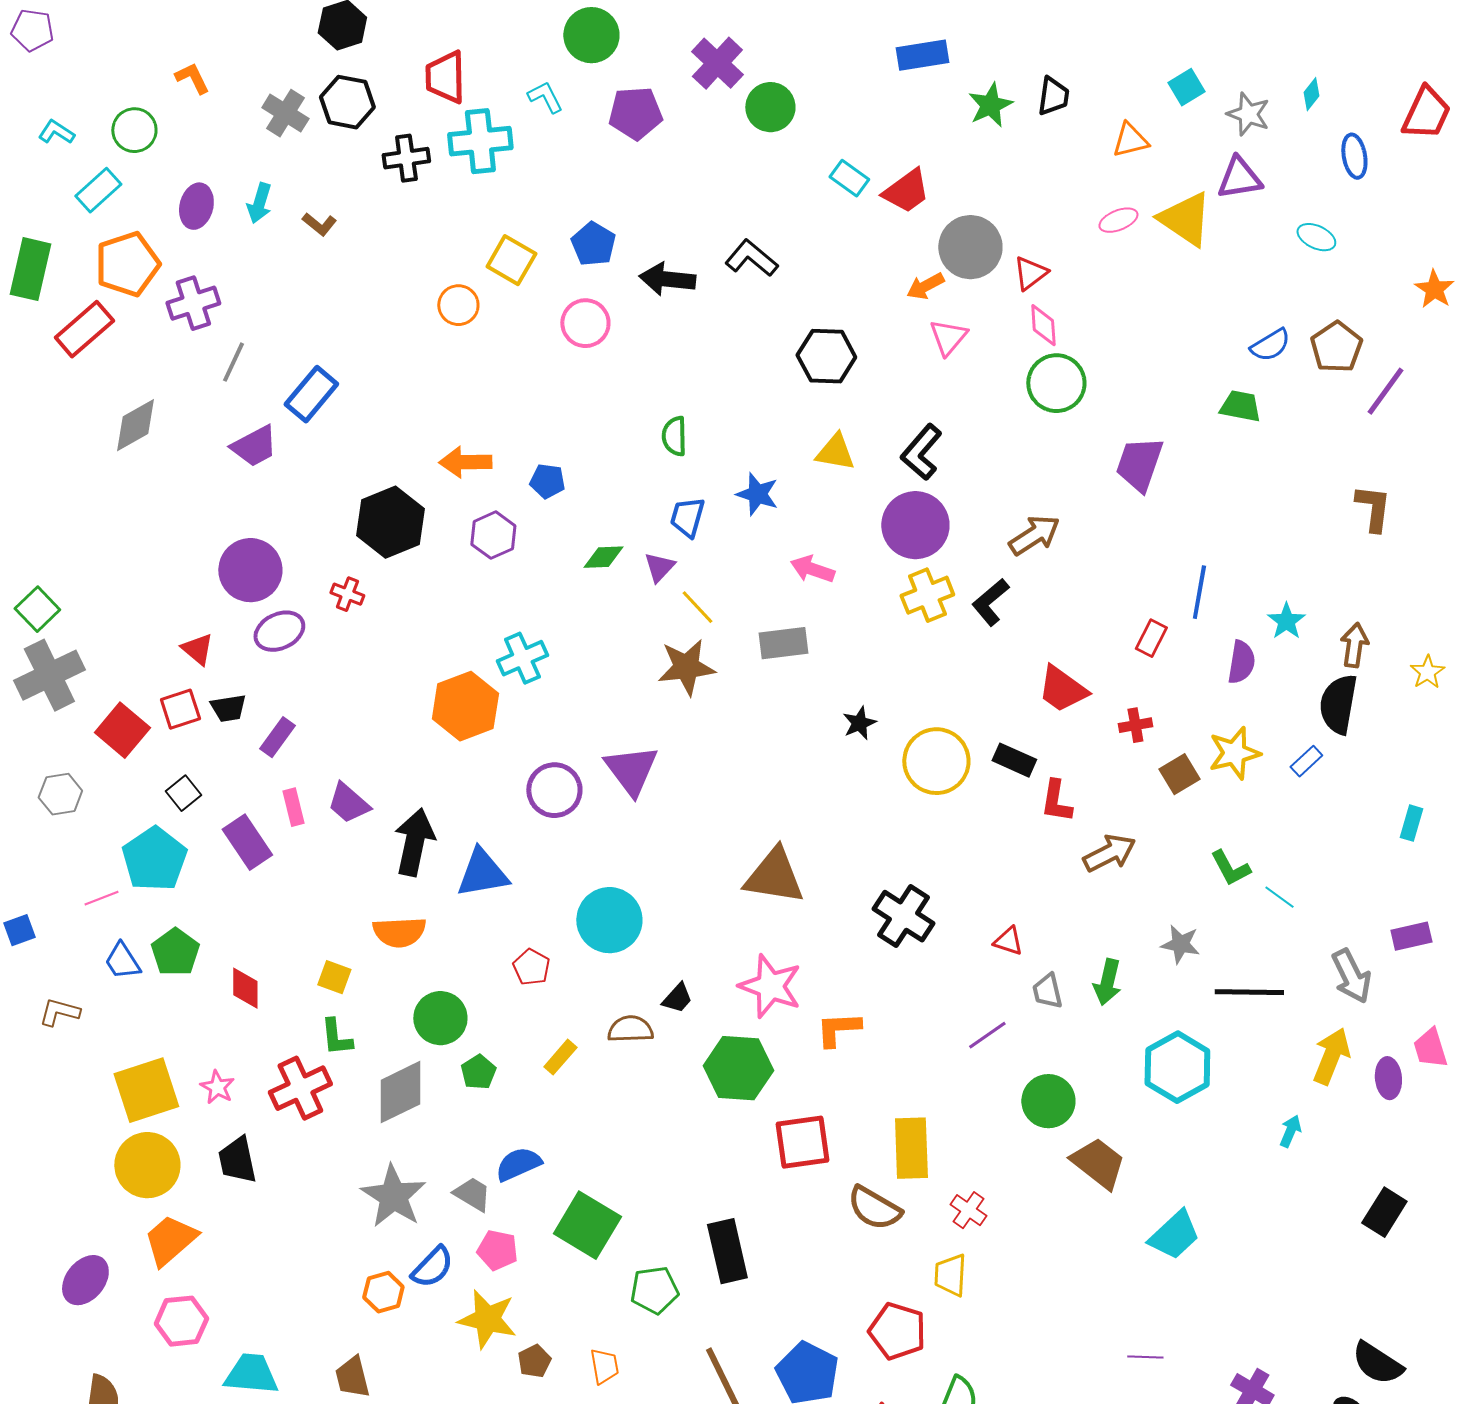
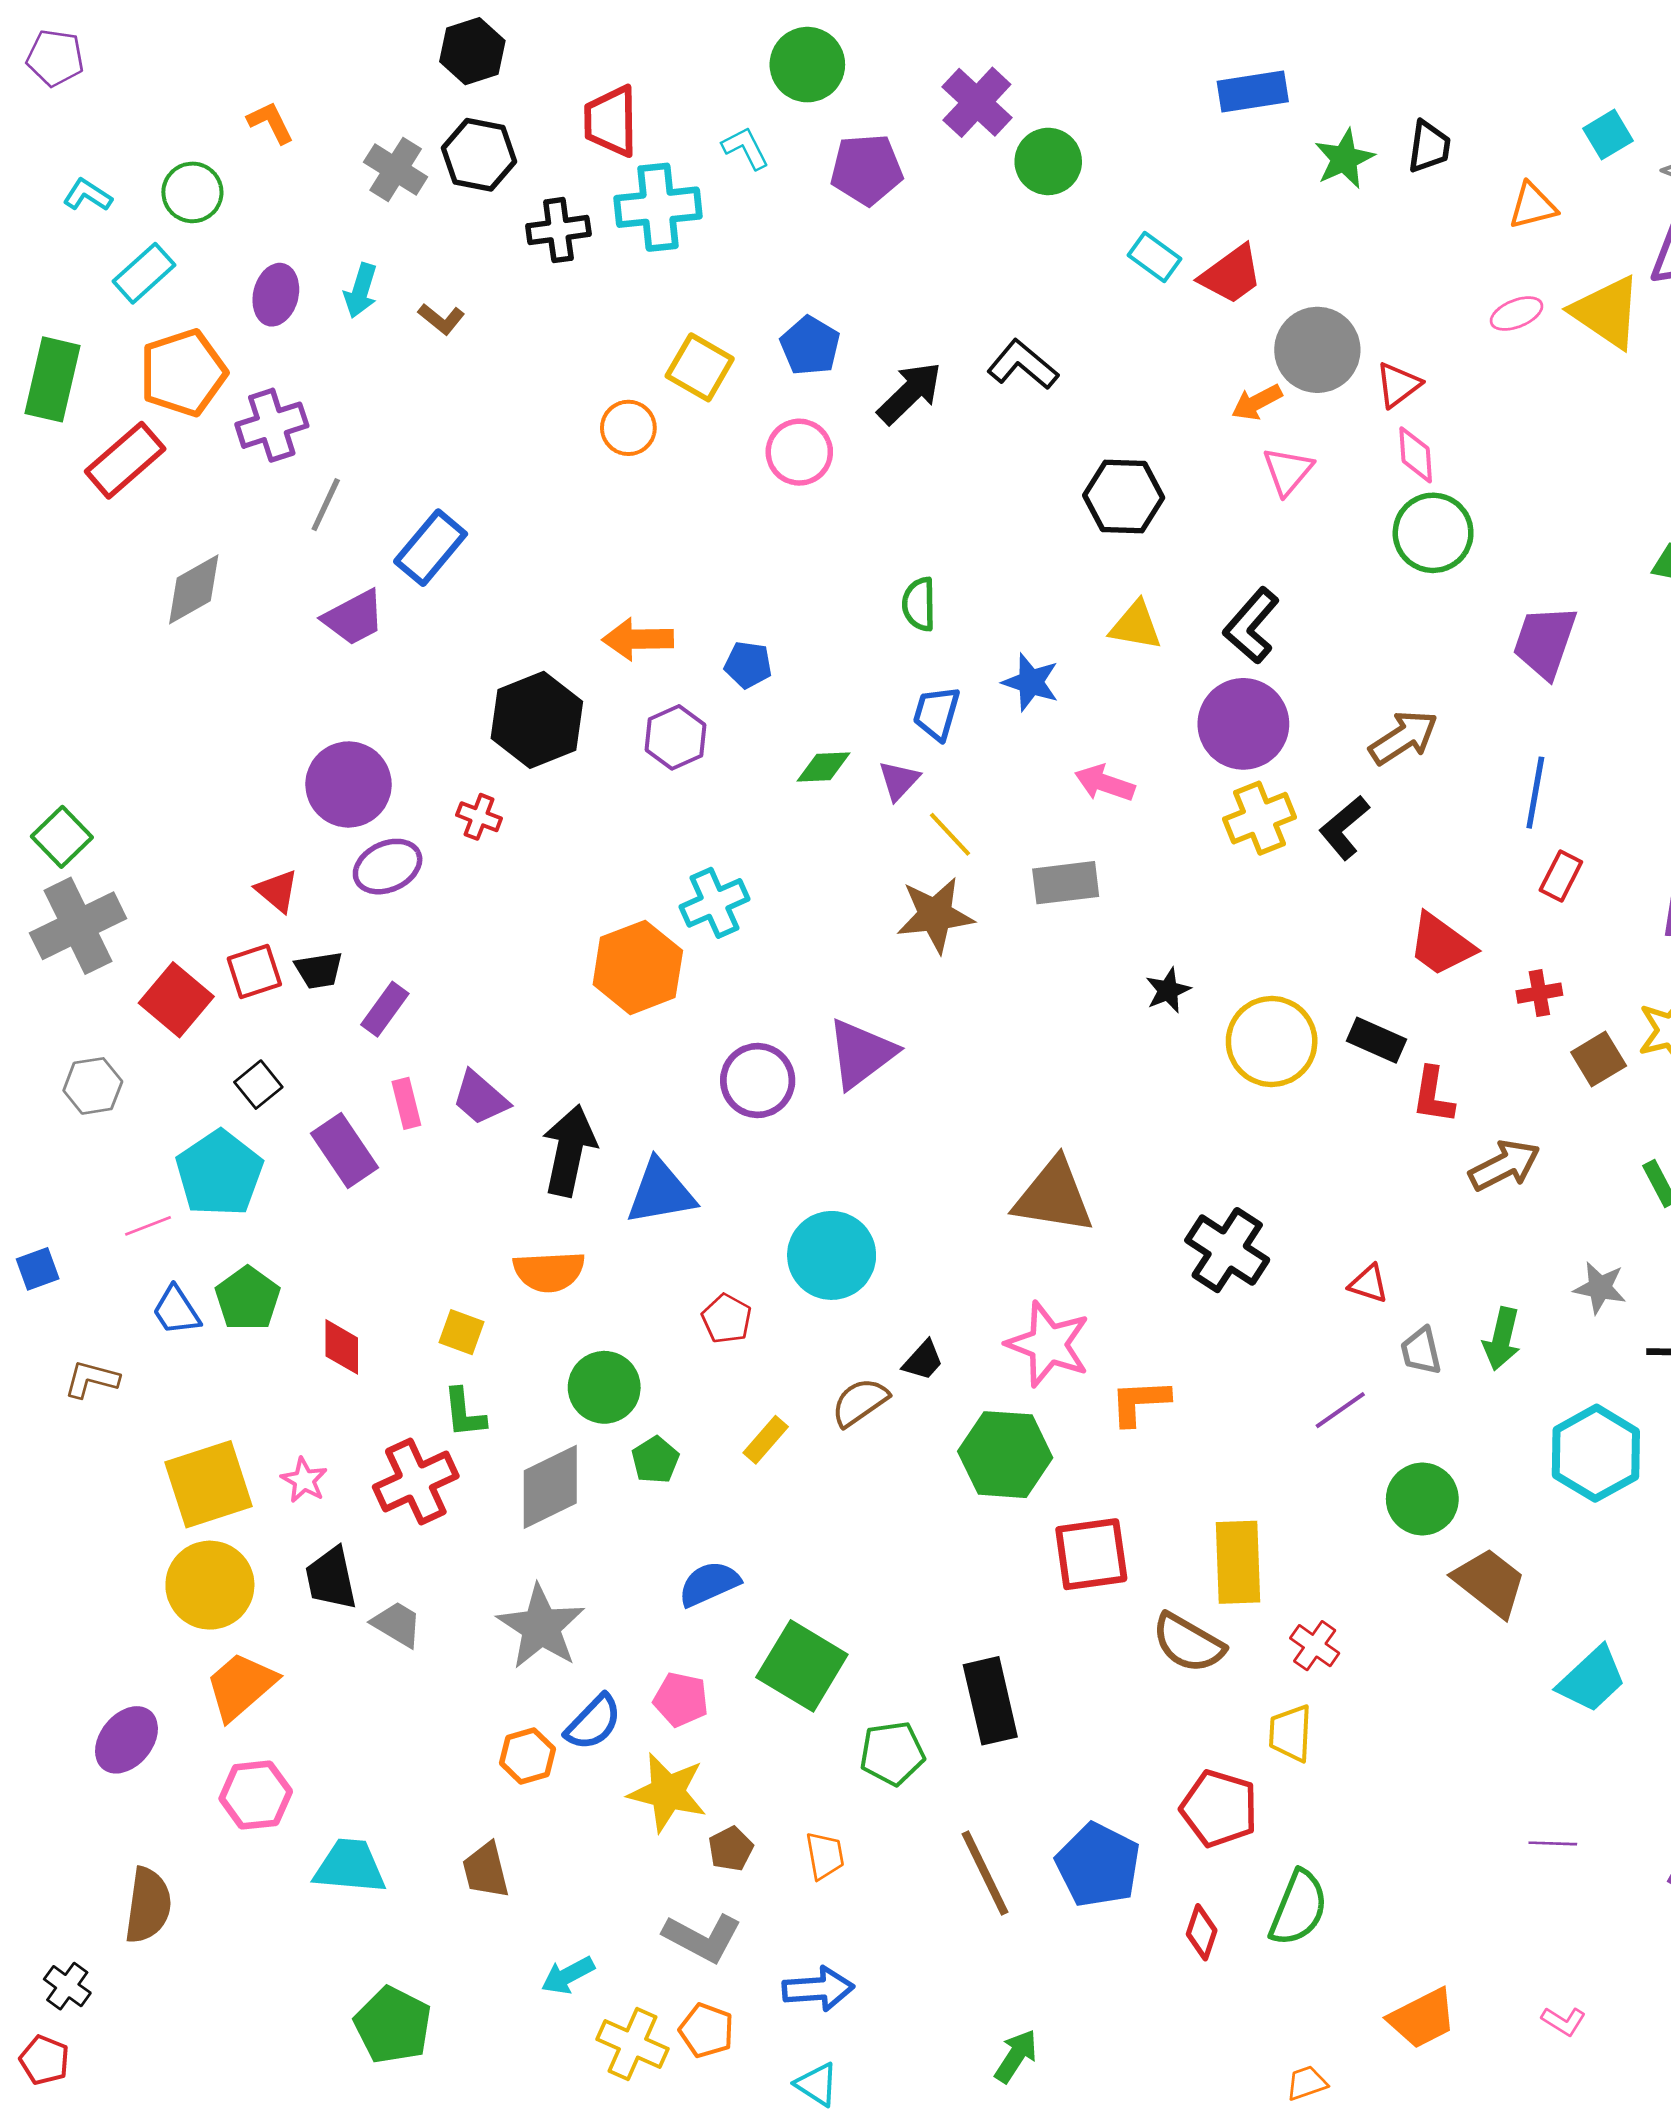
black arrow: (667, 279) -> (910, 393), turned 130
blue line: (1199, 592) -> (1535, 793), moved
purple triangle: (631, 770) -> (861, 1054), turned 30
brown semicircle: (630, 1029) -> (860, 1402), turned -33
gray trapezoid: (472, 1194) -> (397, 1624), moved

